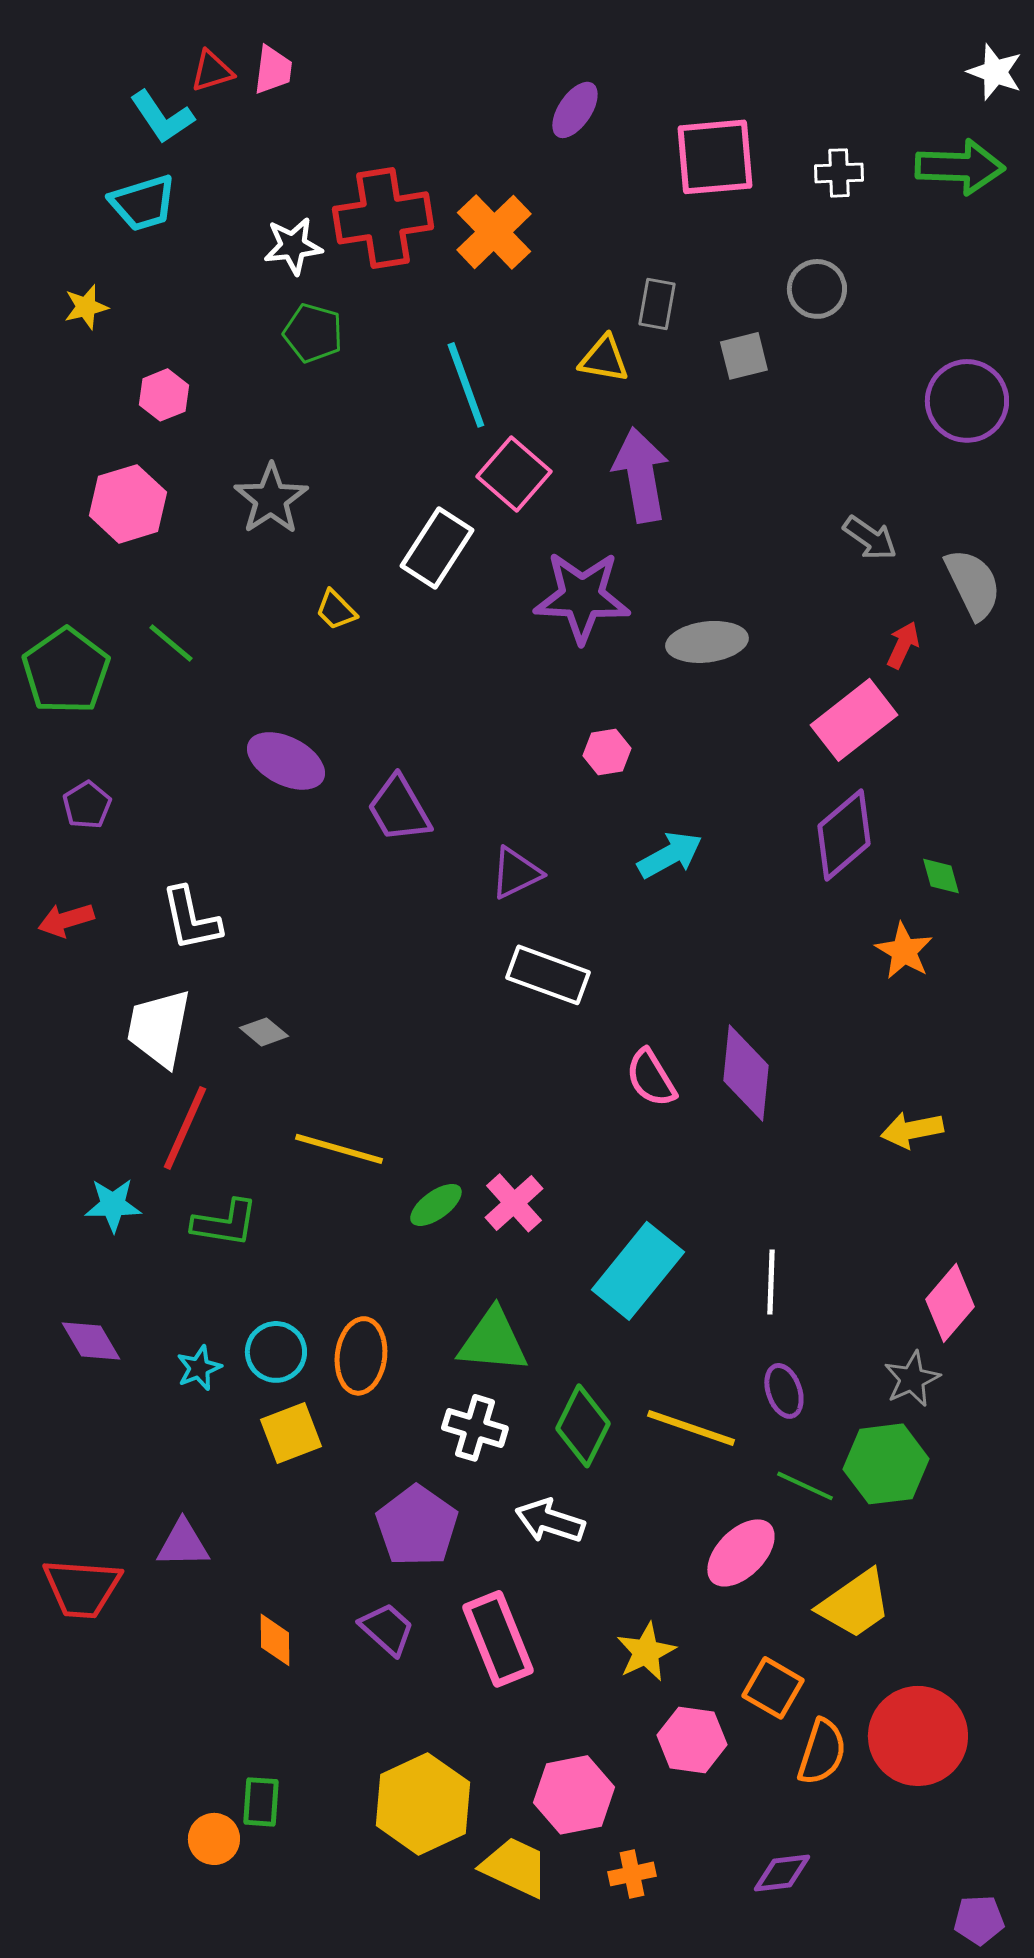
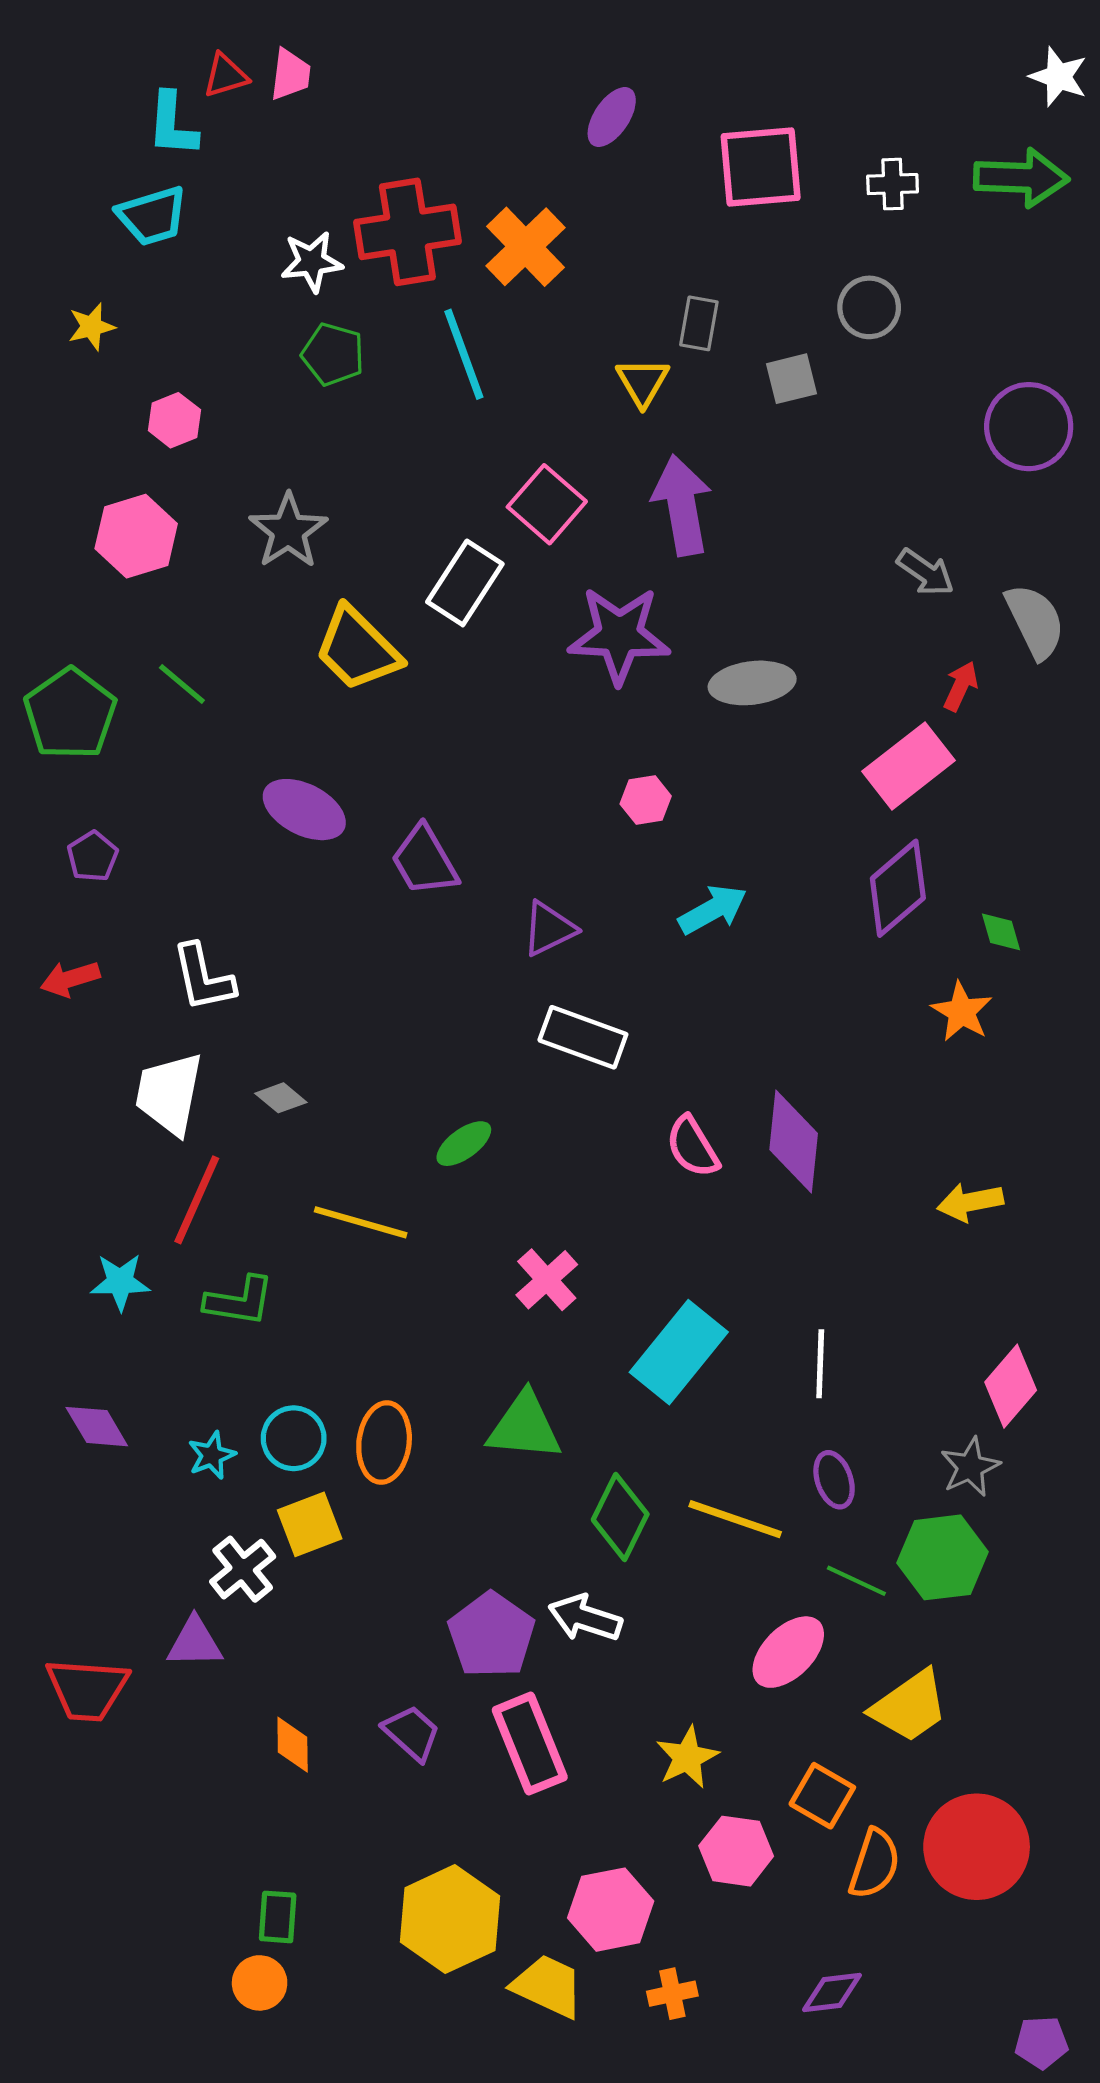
cyan L-shape: (162, 117) -> (172, 124), turned 38
yellow triangle: (604, 359) -> (643, 382), turned 50
cyan line: (466, 385) -> (464, 354), moved
yellow trapezoid: (336, 610) -> (357, 649), size x2.0
green ellipse: (436, 1205) -> (464, 1144), moved
white cross: (475, 1428) -> (243, 1569), moved, turned 34
purple pentagon: (417, 1526) -> (491, 1635), moved
orange circle: (214, 1839) -> (260, 1983), moved

